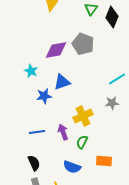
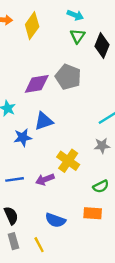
yellow cross: (83, 116) -> (68, 161), turned -30
purple arrow: (63, 132) -> (45, 179), turned -91
green semicircle: (82, 142) -> (101, 186), moved, turned -144

